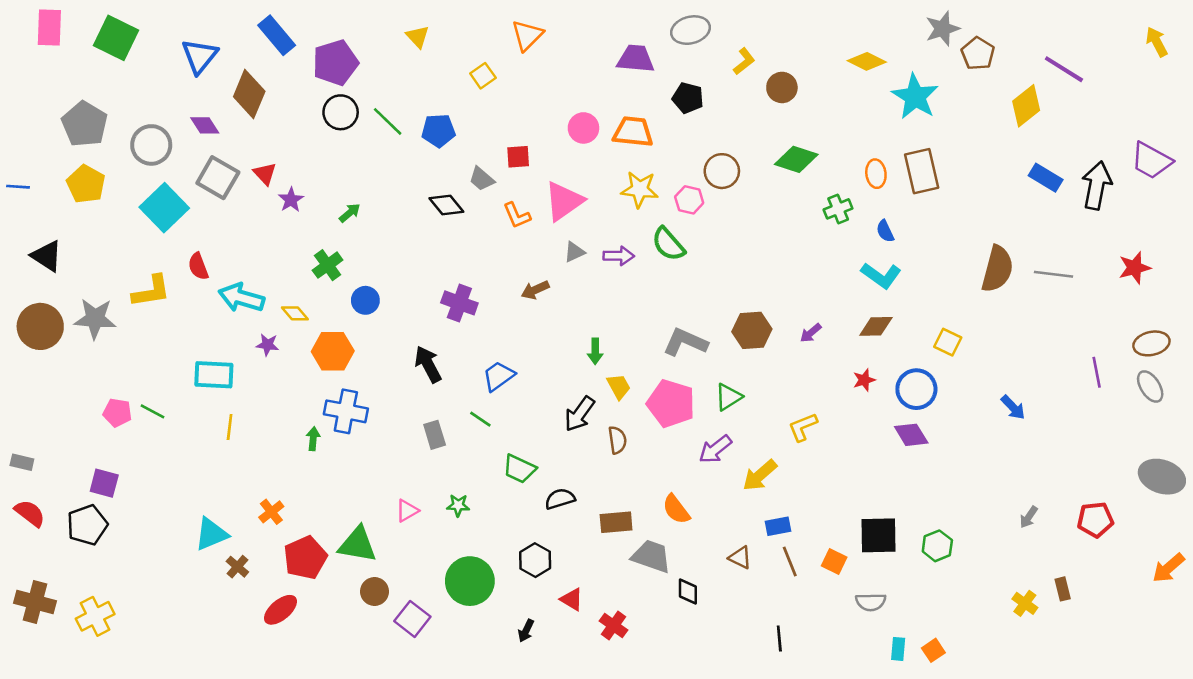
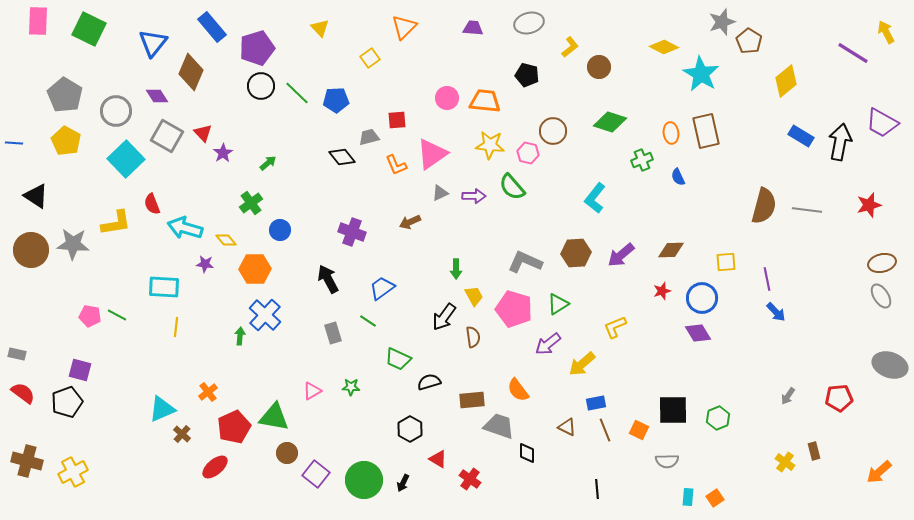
purple trapezoid: (636, 59) -> (473, 28), moved, size x0.7
purple line: (1064, 69) -> (853, 53), moved
gray trapezoid: (482, 179) -> (369, 137), turned 125
cyan L-shape: (881, 276) -> (595, 198), moved, turned 92
purple arrow: (811, 333) -> (621, 255), size x1.6
yellow square: (948, 342) -> (726, 262), turned -30
purple line: (1097, 372) -> (767, 279), moved
blue cross: (346, 411) -> (265, 315), turned 32
orange arrow: (1168, 568) -> (879, 472), moved
green circle: (470, 581) -> (364, 480), moved

